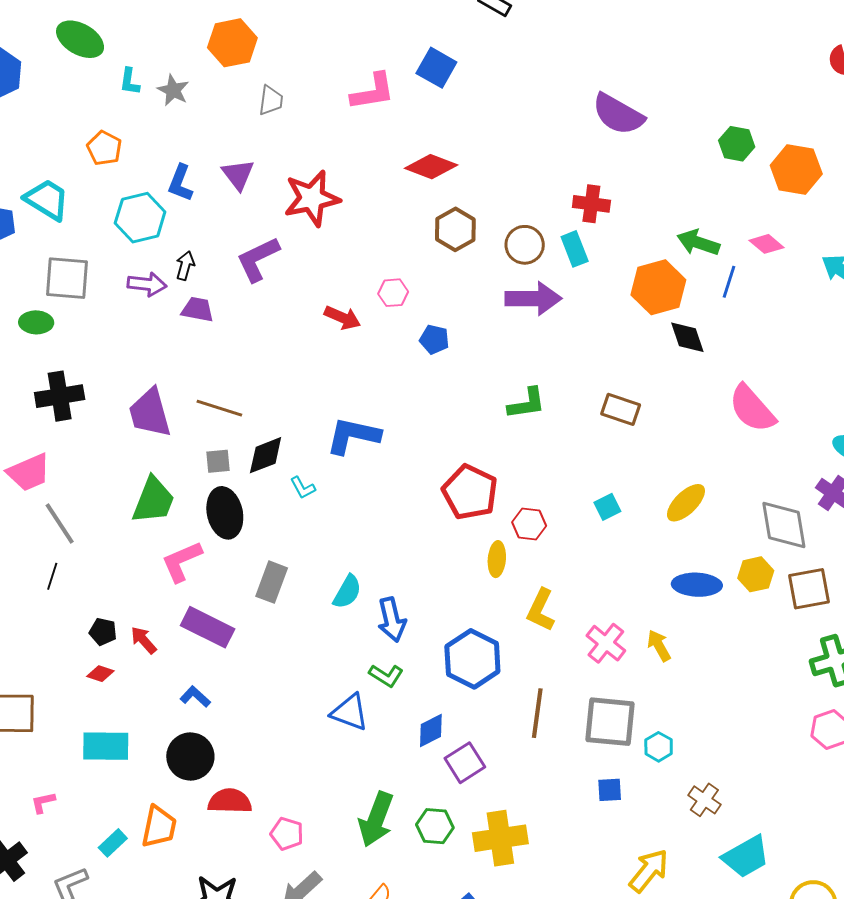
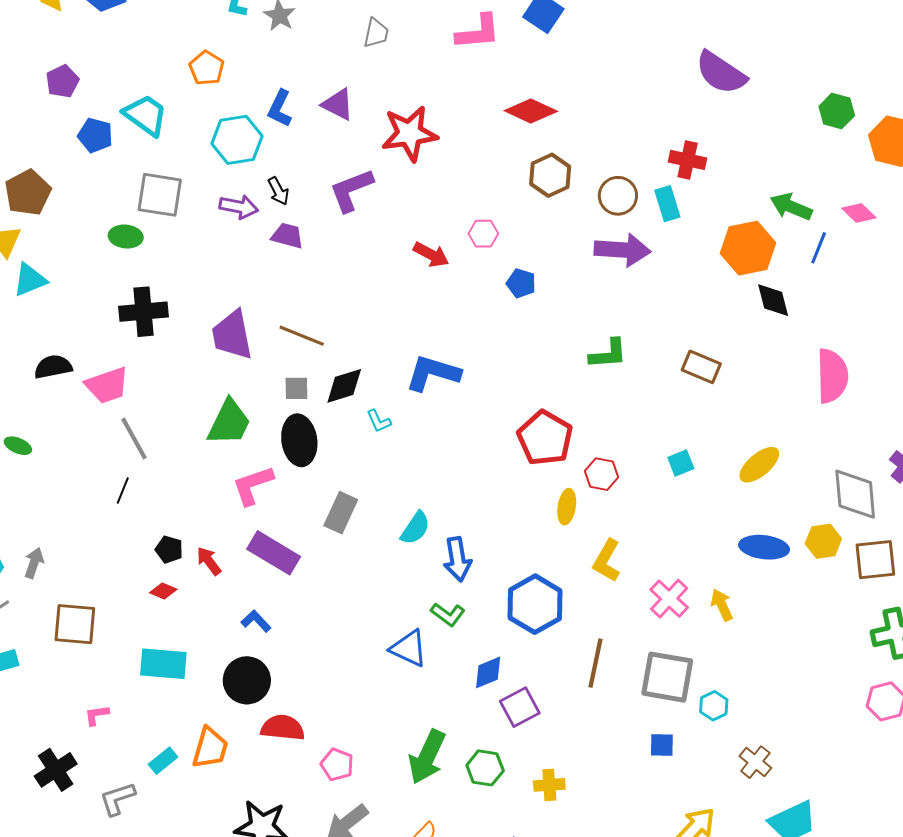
purple triangle: (238, 175) -> (338, 104), turned -30
black arrow: (185, 266) -> (278, 191), turned 132
pink semicircle: (752, 409) -> (832, 376), turned -144
yellow cross: (500, 838) -> (549, 785), size x0.6

